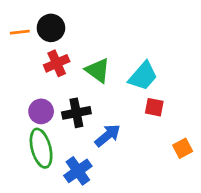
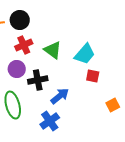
purple circle: (41, 111) -> (17, 69), moved
blue cross: (78, 171) -> (50, 121), moved

